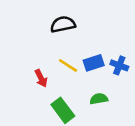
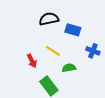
blue rectangle: (94, 63) -> (73, 30), moved, turned 35
green semicircle: (99, 99) -> (69, 68), moved

